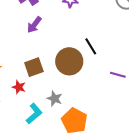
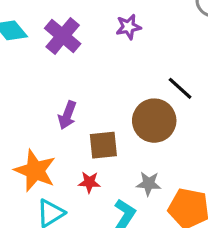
purple arrow: (34, 25) -> (67, 115), moved
brown square: (34, 67) -> (103, 145), turned 30

